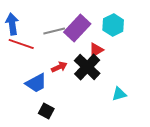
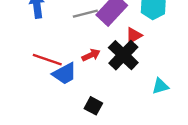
red line: (21, 44) -> (47, 60), moved
black square: (46, 111) -> (93, 106), moved

